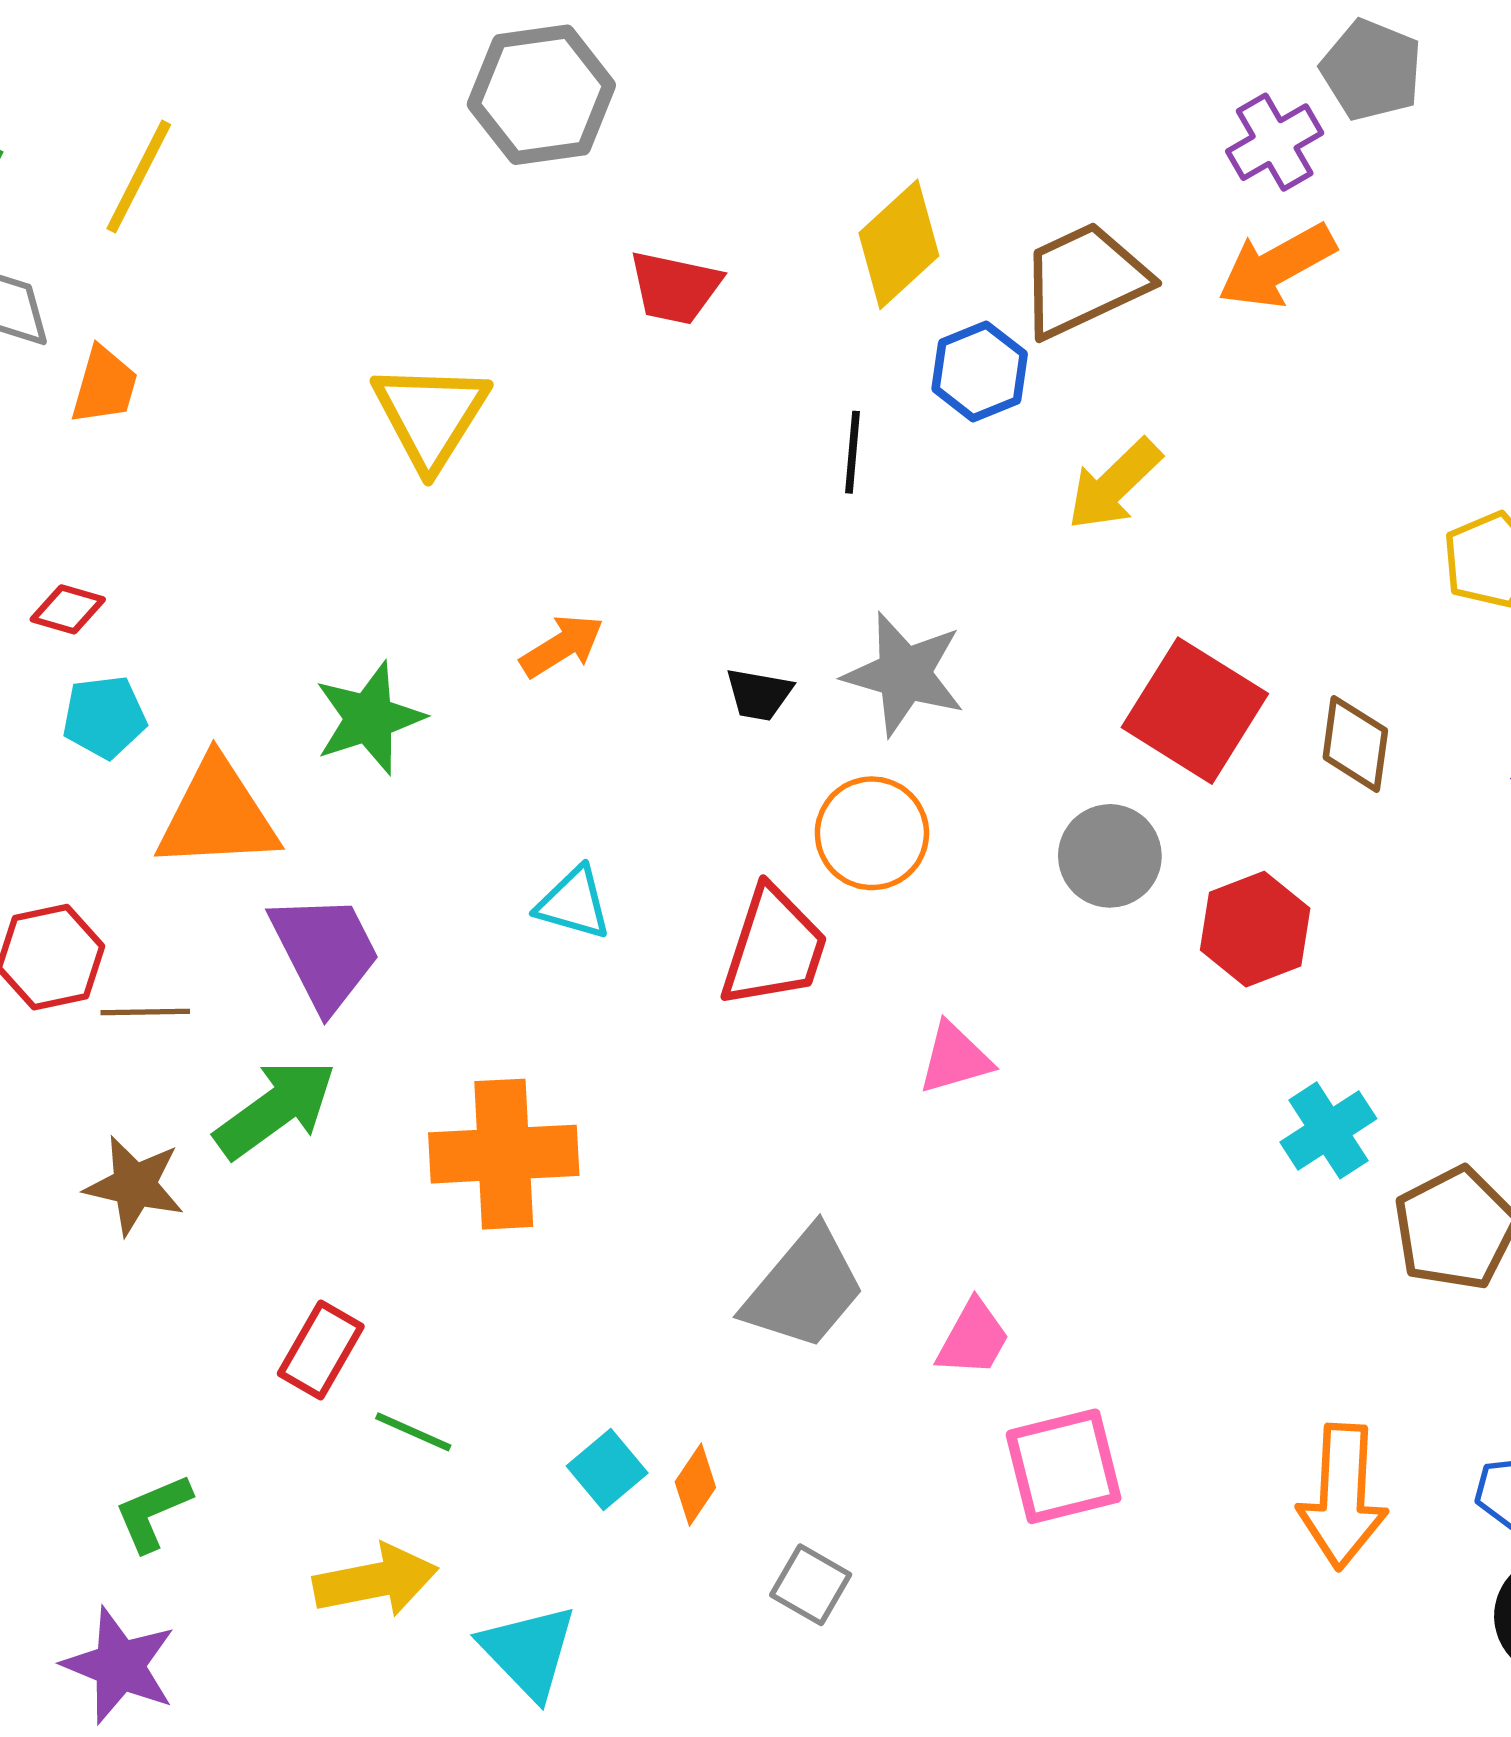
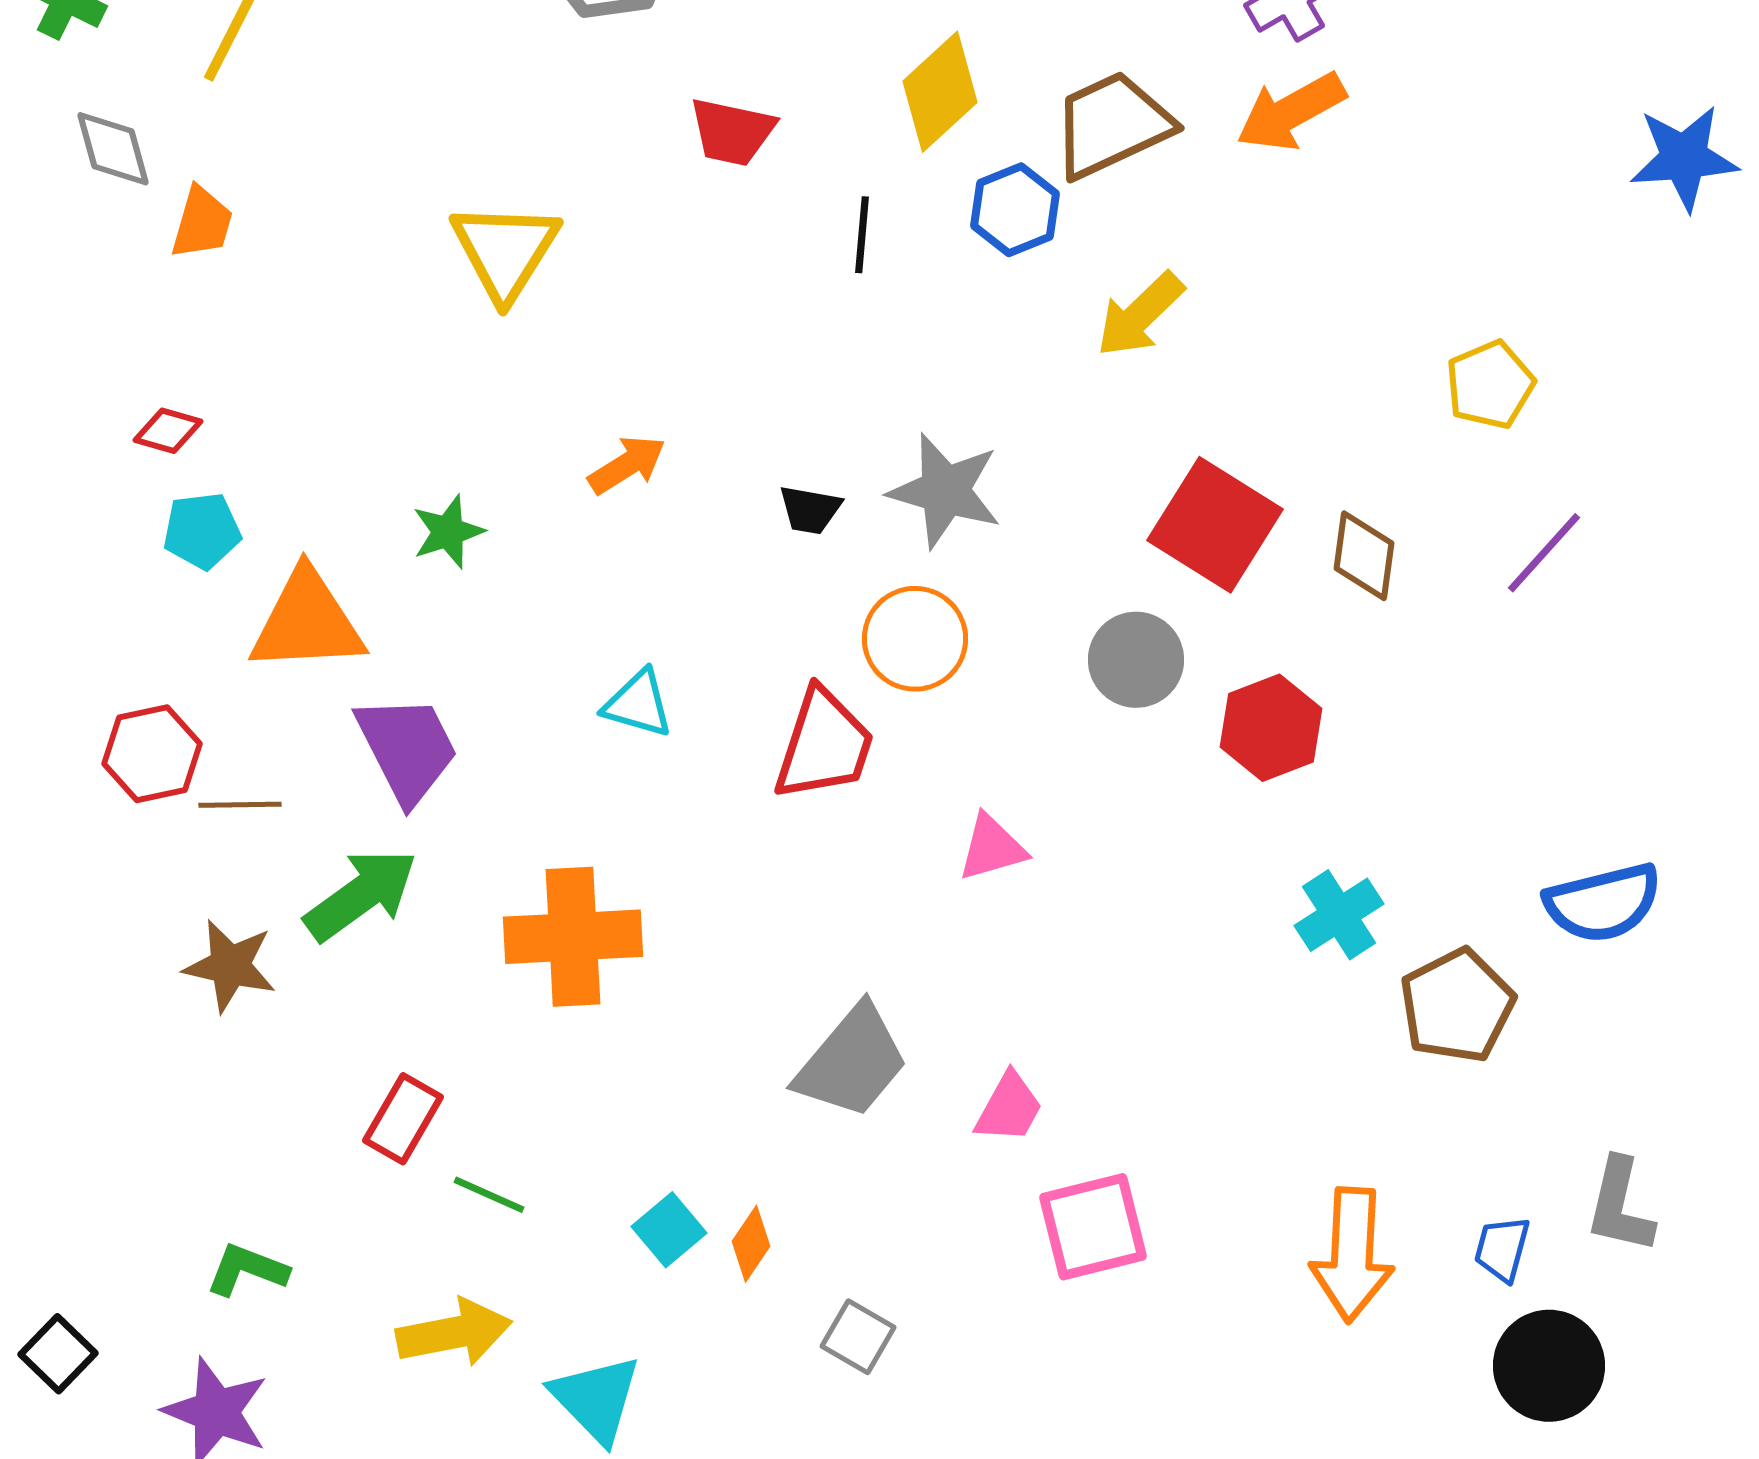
black line: (853, 452) -> (862, 235), moved
green star: (369, 718) -> (448, 532), size x0.7
green L-shape: (153, 1513) -> (247, 1270), turned 44

